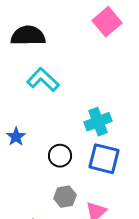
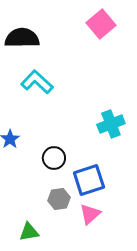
cyan cross: (98, 122) -> (111, 124), moved
blue square: (104, 159) -> (89, 180), moved, turned -32

